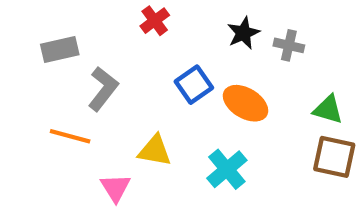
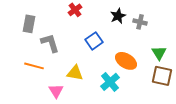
gray rectangle: (60, 50) -> (29, 24), turned -66
gray L-shape: (103, 89) -> (50, 43), turned -55
orange ellipse: (245, 103) -> (126, 61), moved
green triangle: (328, 109) -> (159, 53), turned 42

